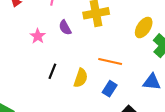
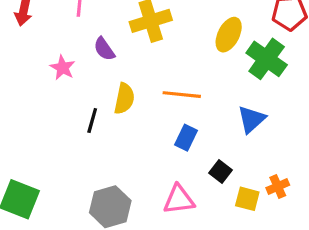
yellow semicircle: (81, 78) -> (124, 99), moved
blue triangle: (152, 82) -> (251, 119), turned -42

